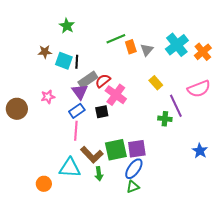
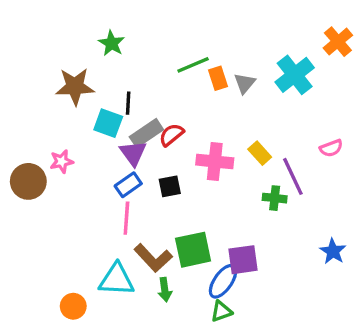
brown star: (45, 52) -> (75, 87), size x1.6
orange cross: (203, 52) -> (338, 42), moved
cyan square: (64, 61) -> (108, 123), moved
yellow rectangle: (156, 83) -> (260, 153), moved
pink semicircle: (199, 89) -> (331, 148), size x0.6
pink cross: (116, 95) -> (215, 161), moved, turned -30
pink star: (48, 97) -> (62, 161), moved
purple square: (137, 149) -> (243, 260), moved

